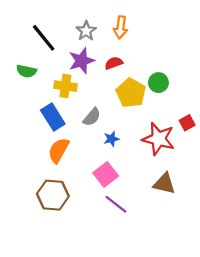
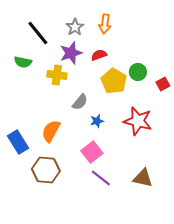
blue rectangle: (53, 117) -> (18, 142), moved
red square: (187, 123) -> (163, 84), moved
brown triangle: (164, 184) -> (143, 178), moved

